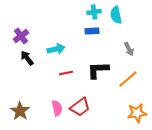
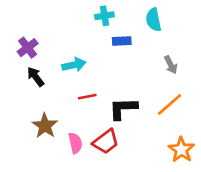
cyan cross: (94, 12) -> (104, 16), moved
black L-shape: (98, 70) -> (123, 109), moved
brown star: (20, 111) -> (45, 126), moved
orange star: (137, 113) -> (181, 150), turned -30

